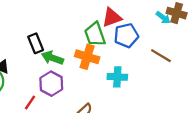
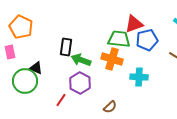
green trapezoid: (95, 34) -> (119, 39), turned 115
black rectangle: (36, 43) -> (66, 47), turned 30

